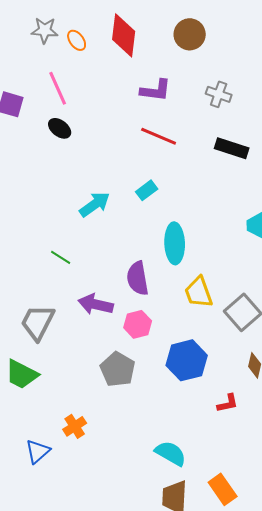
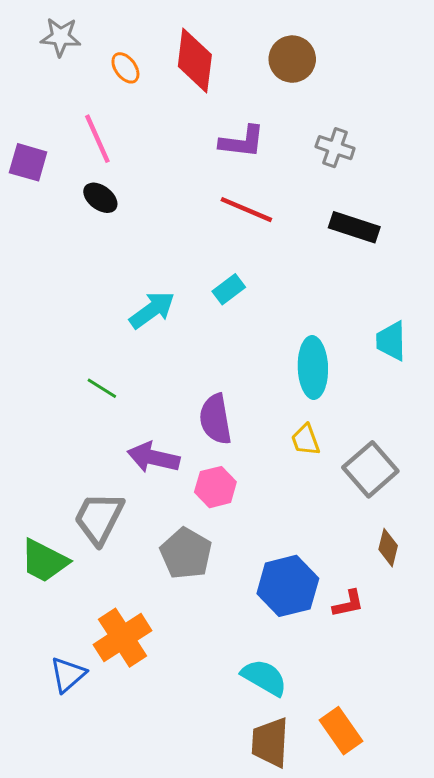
gray star: (45, 30) -> (61, 37), moved
cyan ellipse: (175, 243) -> (313, 367), moved
yellow trapezoid: (199, 292) -> (306, 440), size x0.7
gray trapezoid: (38, 322) -> (99, 518), moved
blue hexagon: (187, 360) -> (288, 586), moved
orange cross: (75, 426) -> (122, 638), size x1.6

